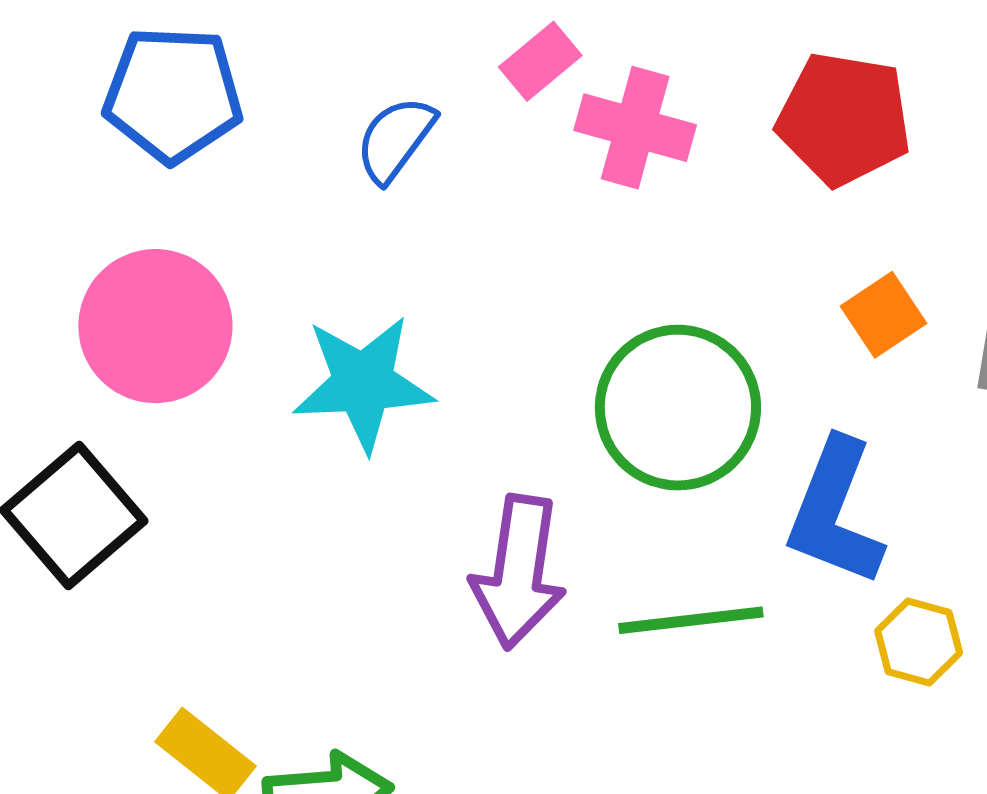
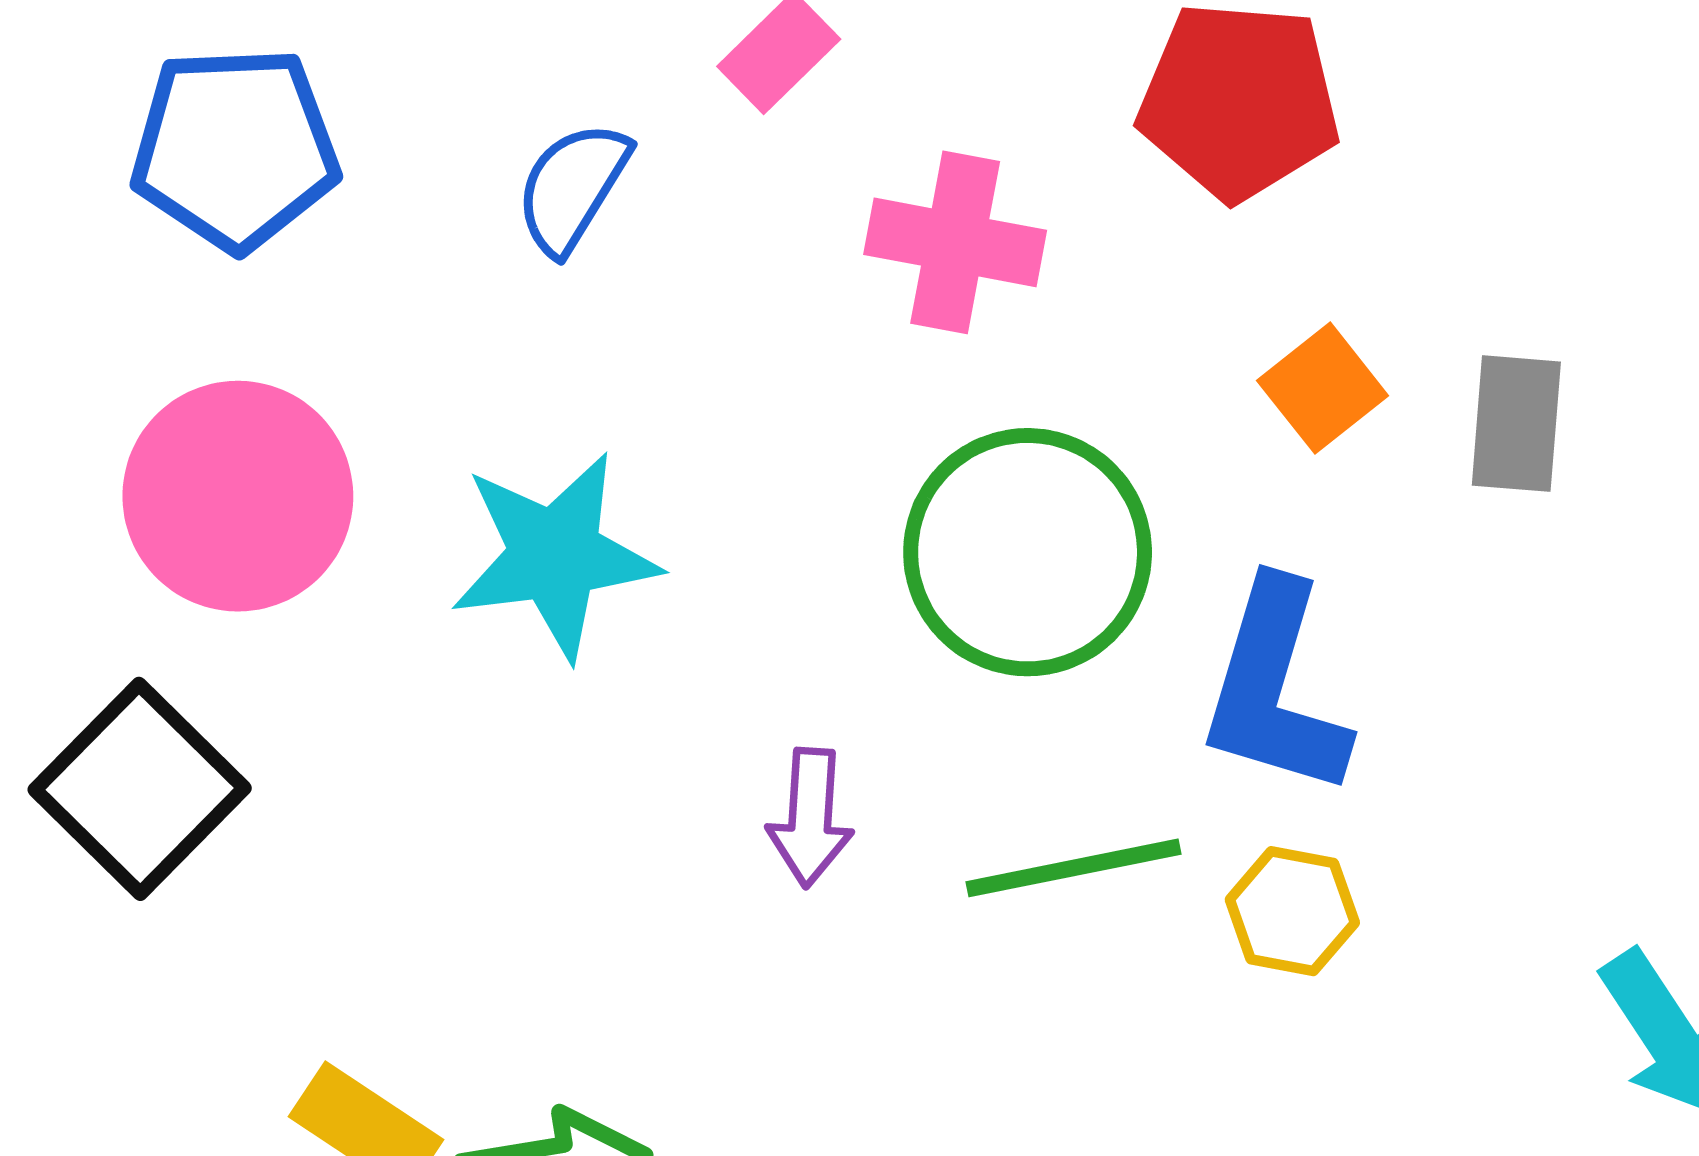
pink cross: (635, 128) -> (955, 242), moved
purple arrow: (518, 572) -> (810, 818), size x0.6
yellow hexagon: (919, 642) -> (1292, 911), moved

